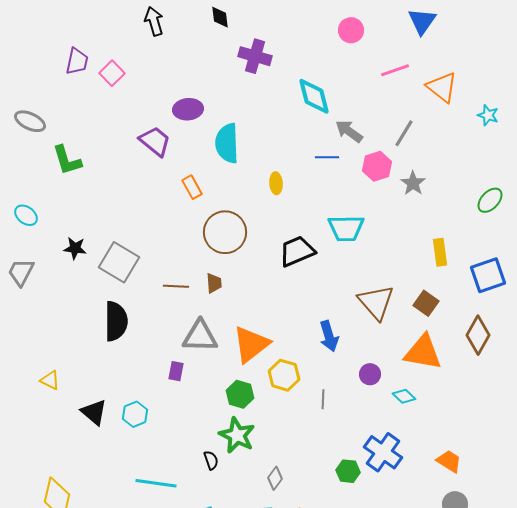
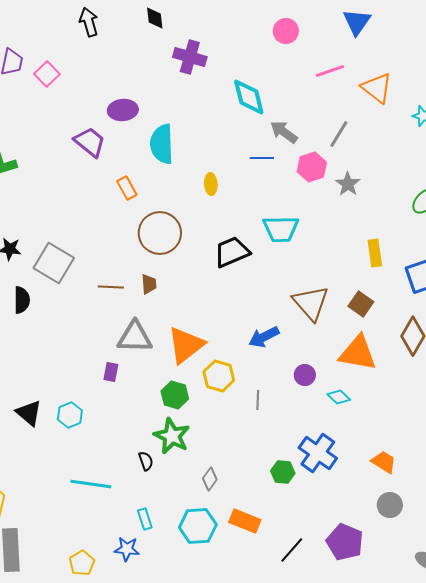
black semicircle: (116, 321) -> (22, 300), moved, size x0.7
blue arrow: (329, 336) -> (264, 337), turned 80

